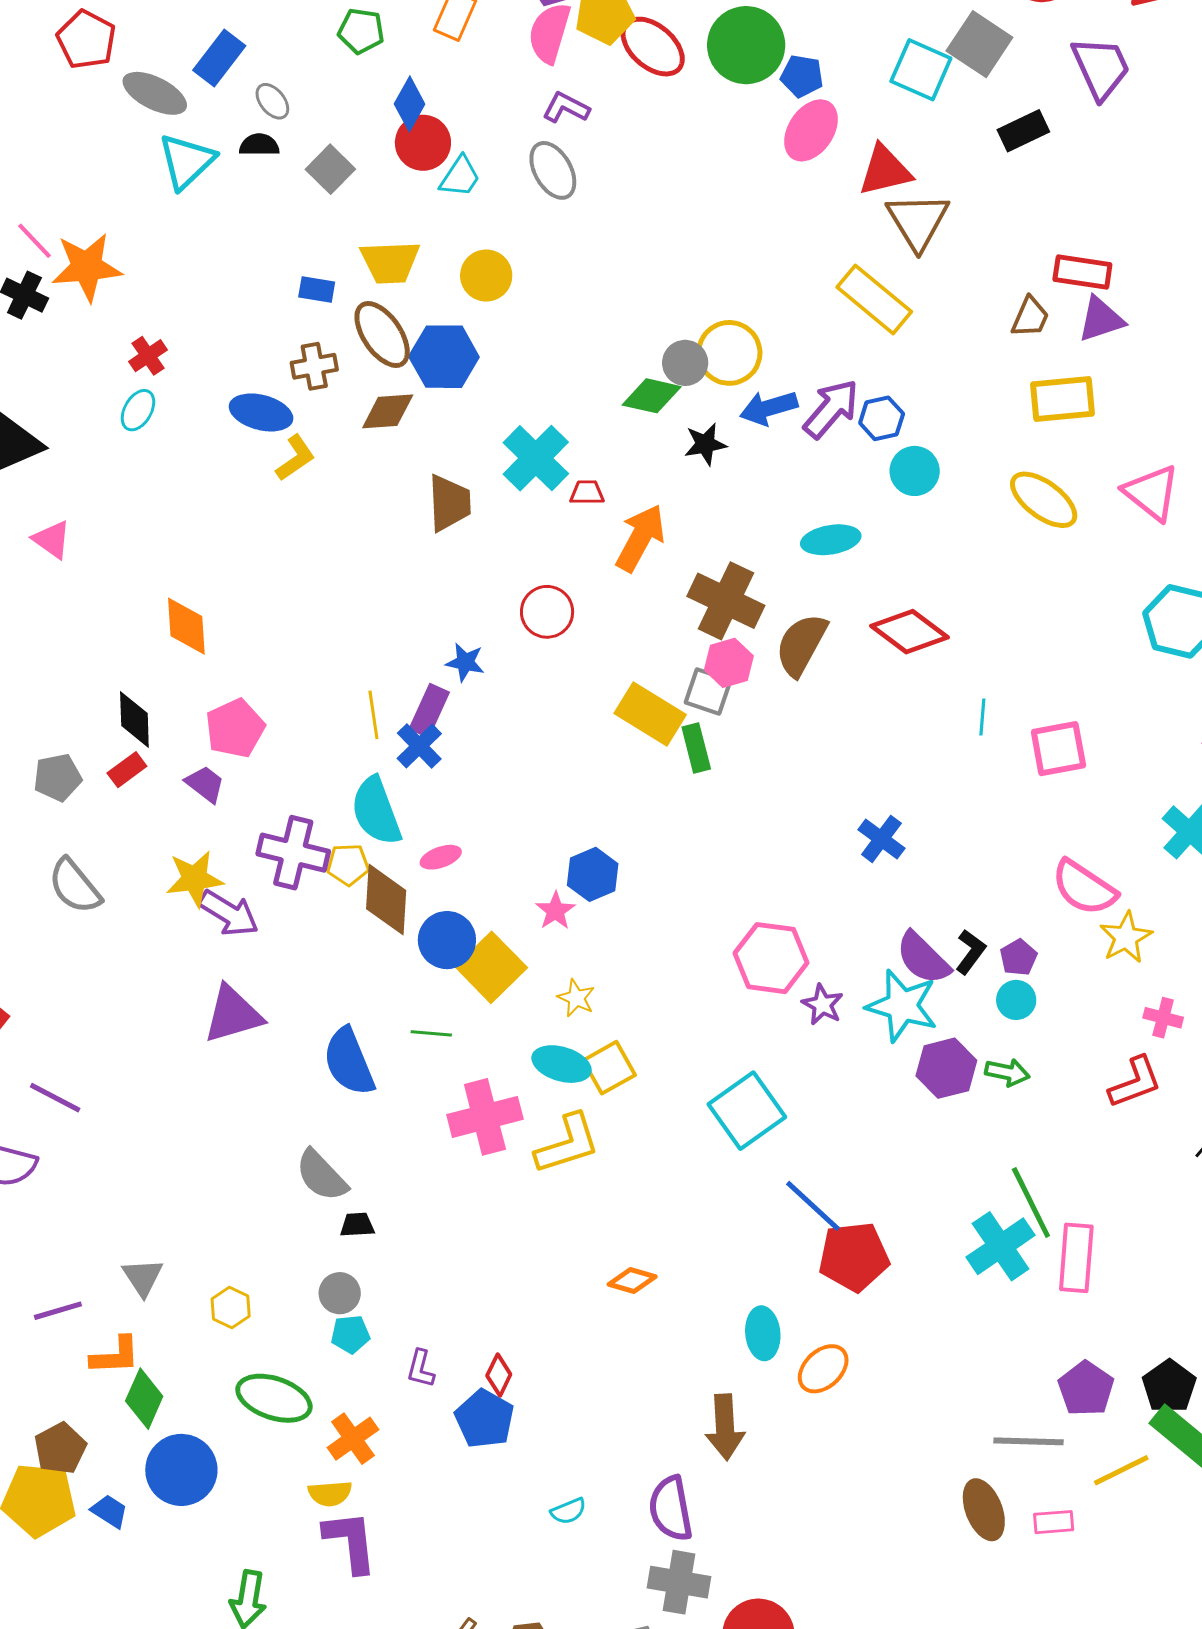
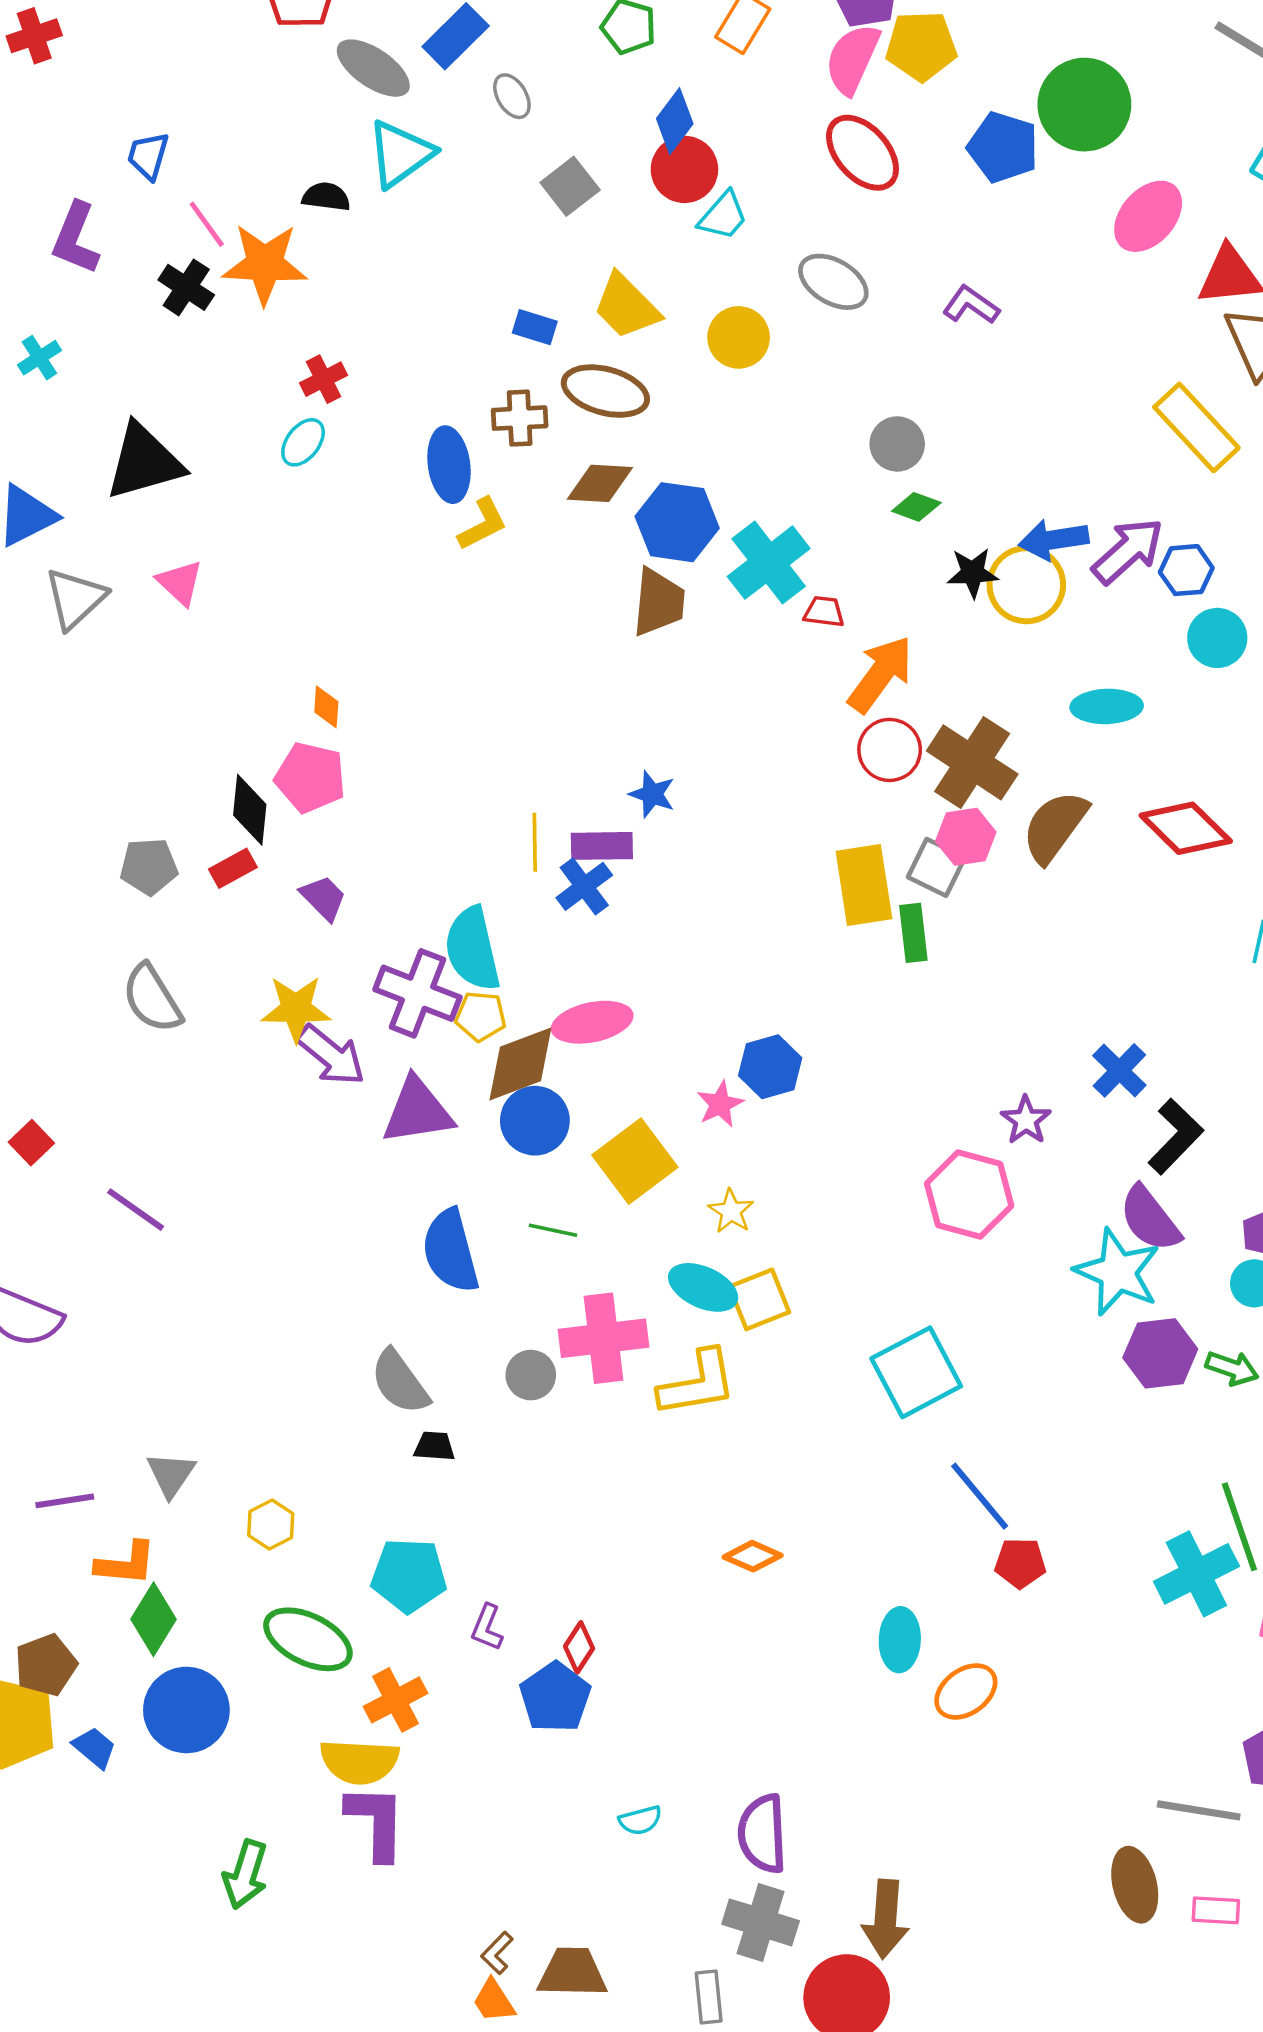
red ellipse: (653, 47) -> (862, 153), moved
blue pentagon: (802, 76) -> (1003, 147), moved, size x1.4
purple L-shape: (566, 108) -> (971, 305), moved
black semicircle: (259, 145) -> (326, 197), moved
gray ellipse: (553, 170) -> (833, 282), moved, turned -38
yellow trapezoid: (390, 262) -> (626, 306), turned 40
brown ellipse: (382, 334) -> (605, 391), turned -48
yellow circle: (729, 353) -> (1026, 585), moved
blue hexagon: (444, 357) -> (677, 522), moved
gray circle: (685, 363) -> (897, 444), moved
green diamond: (652, 396) -> (916, 507), size x0.7
blue ellipse: (261, 412) -> (449, 465), turned 60
red circle: (547, 612) -> (890, 750), moved
orange diamond: (186, 626) -> (326, 707), size x0.6
purple rectangle: (429, 711) -> (602, 846), turned 57
yellow rectangle: (650, 714) -> (864, 885), turned 42
pink pentagon: (235, 728) -> (310, 777), moved, turned 30
cyan semicircle: (376, 811) -> (472, 949), moved
pink ellipse: (441, 857) -> (592, 1022), size x1.6
brown diamond: (386, 900) -> (520, 1064), turned 58
blue circle: (447, 940) -> (535, 1121), moved
black L-shape: (971, 952) -> (1176, 1136), moved, size x1.4
purple star: (823, 1005) -> (1026, 1120), moved
purple triangle: (233, 1014) -> (417, 1111), moved
purple line: (55, 1098) -> (136, 1210), moved
red pentagon: (854, 1257) -> (1020, 1563), size x0.6
gray circle: (340, 1293) -> (531, 1375), moved
cyan pentagon: (350, 1334) -> (409, 1575), size x1.6
brown arrow: (725, 1427) -> (886, 1919), moved
yellow semicircle: (330, 1494) -> (359, 1762), size x1.5

